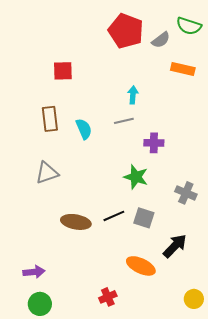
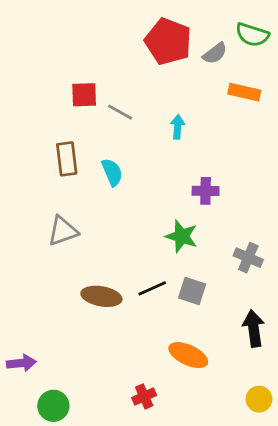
gray line: (124, 121) -> (120, 112), moved, turned 42
black arrow: (175, 246) -> (254, 328), moved, turned -52
purple arrow: (34, 272) -> (21, 363), moved

